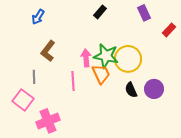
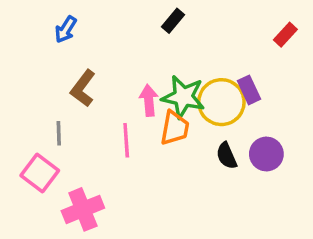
purple rectangle: (144, 13) -> (249, 90), moved
red rectangle: (169, 30) -> (285, 35), moved
orange trapezoid: (101, 74) -> (175, 128), turned 35

